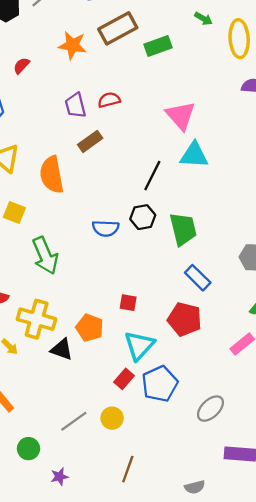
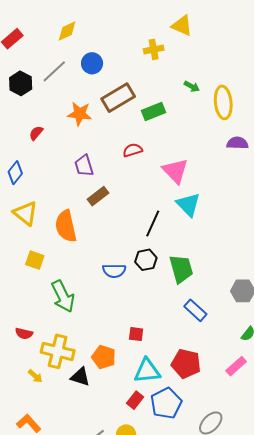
red semicircle: (109, 100) -> (133, 150), moved
cyan triangle: (194, 155) -> (188, 205), turned 44
red pentagon: (185, 319) -> (186, 364), moved
cyan triangle: (139, 345) -> (147, 371), turned 44

